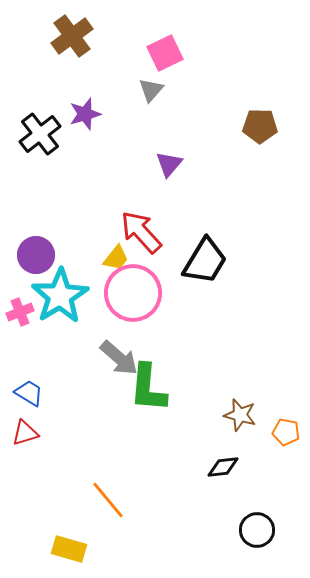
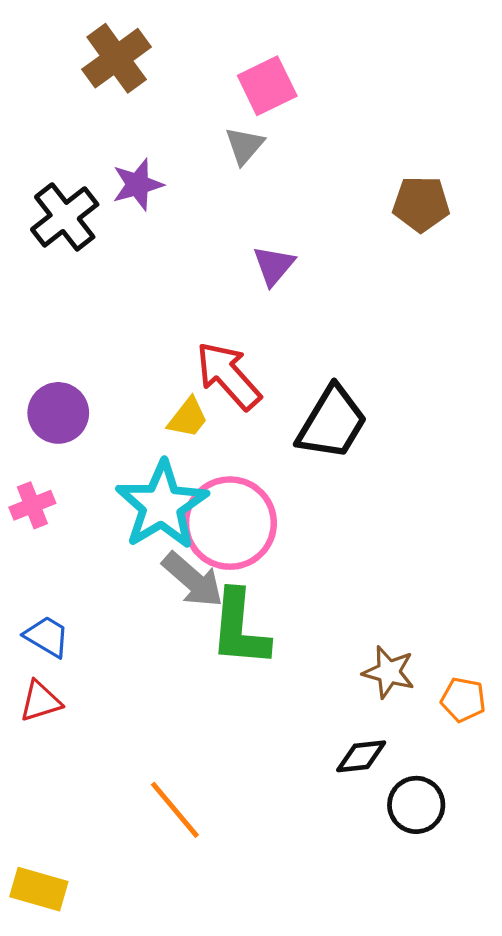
pink circle: (133, 293) -> (230, 523), moved
cyan star: (60, 296) -> (162, 505), moved
black circle: (257, 530) -> (416, 805), moved
yellow rectangle: (69, 549) -> (39, 889), moved

